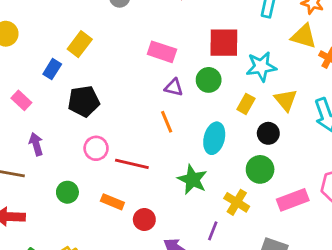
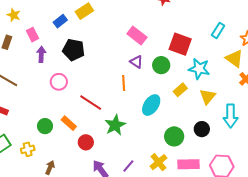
black circle: (268, 133) -> (202, 129), moved
purple arrow: (36, 144) -> (41, 54), moved
pink circle: (96, 148) -> (59, 82), moved
green star: (192, 180) -> (115, 125), moved
green circle: (67, 192) -> (45, 126), moved
yellow cross: (237, 202) -> (158, 162), moved

